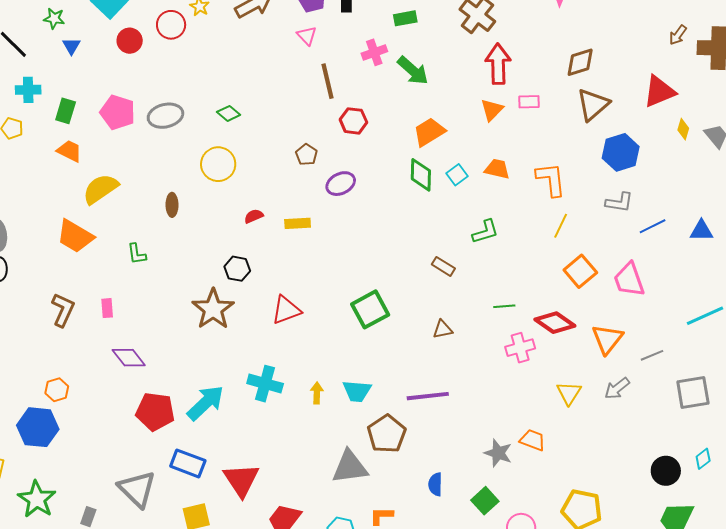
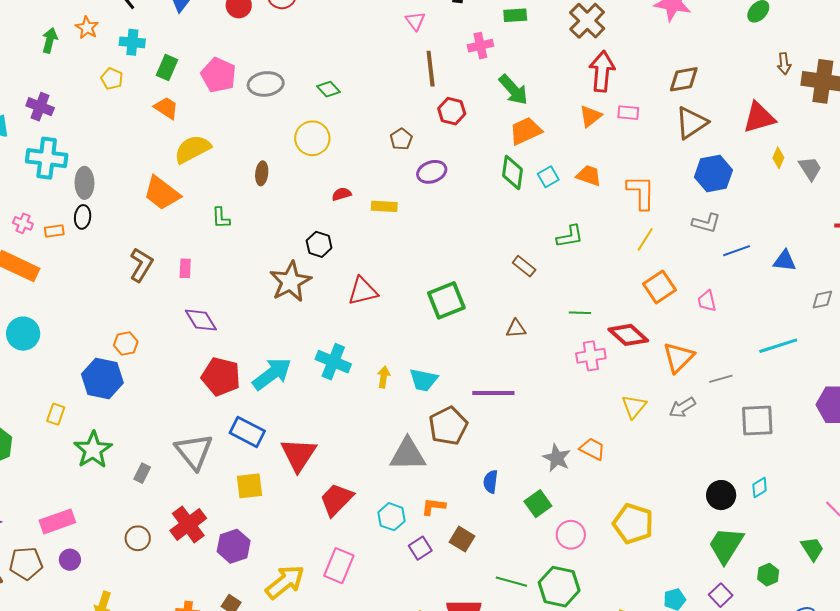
brown arrow: (678, 35) -> (784, 64), turned -50
green arrow: (413, 71) -> (513, 90), moved
pink trapezoid: (629, 280) -> (707, 301), size x0.6

